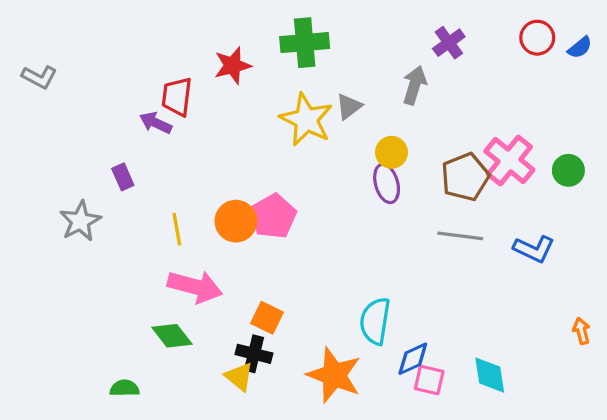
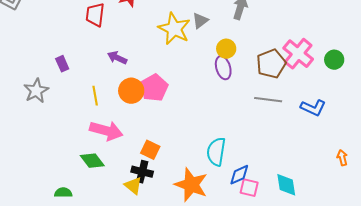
purple arrow: (156, 123) -> (117, 58), moved

